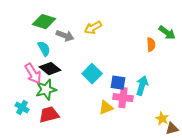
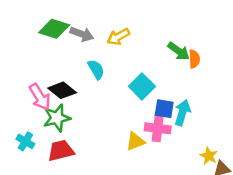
green arrow: (167, 33) -> (179, 51), moved
gray arrow: (65, 36) -> (82, 34), moved
cyan semicircle: (44, 49) -> (96, 69), moved
cyan square: (92, 74) -> (142, 86), moved
blue square: (118, 83) -> (164, 109), moved

